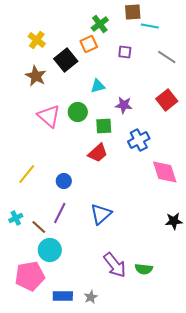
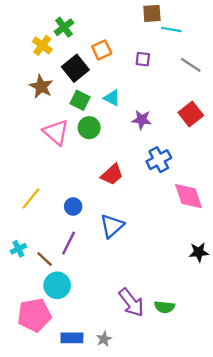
green cross: (100, 24) -> (64, 27), moved
cyan triangle: (98, 86) -> (112, 98), turned 42
green square: (104, 126) -> (80, 100), moved, turned 30
blue triangle: (101, 214) -> (112, 226), moved

